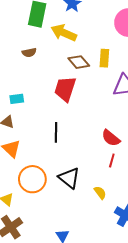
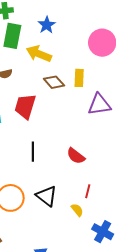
red trapezoid: (65, 89) -> (25, 106), moved
red semicircle: (111, 138) -> (76, 156), moved
red line: (112, 161) -> (88, 191), moved

